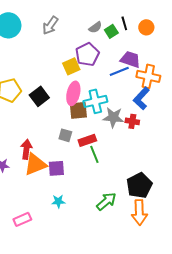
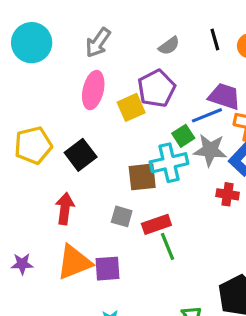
green square: (111, 31) -> (183, 136), moved
pink ellipse: (73, 93) -> (93, 90), moved
gray star: (113, 117) -> (210, 150), moved
red arrow: (26, 149) -> (65, 209), moved

